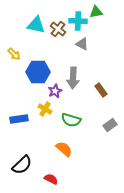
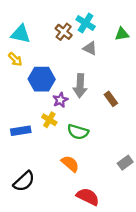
green triangle: (96, 12) -> (122, 34), moved
cyan cross: (78, 21) -> (86, 23), turned 30
cyan triangle: (36, 25) -> (21, 34), moved
gray rectangle: (110, 125) -> (125, 163), moved
red semicircle: (51, 179) -> (88, 197), moved, size x1.5

